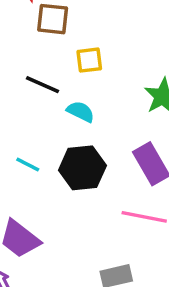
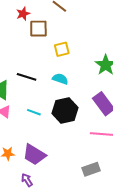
black line: (43, 85) -> (27, 77), moved

